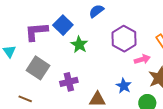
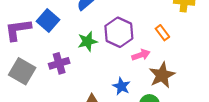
green star: (79, 45) -> (87, 41), moved, turned 30
purple cross: (69, 82) -> (59, 63), moved

